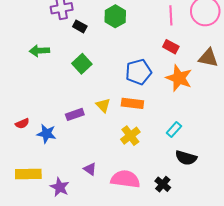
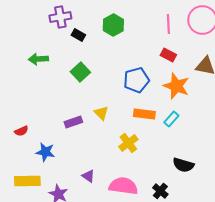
orange rectangle: (132, 103) -> (144, 114), moved
cyan rectangle: (174, 130) -> (171, 119), moved
blue star: (47, 134) -> (45, 152), moved

